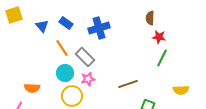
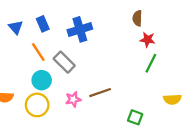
blue rectangle: (66, 23) -> (43, 24), turned 32
pink star: (88, 79) -> (73, 99), moved
brown line: (128, 84) -> (100, 93), moved
yellow circle: (72, 96) -> (37, 105), moved

